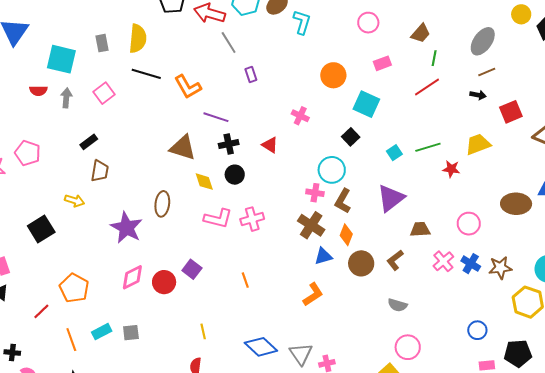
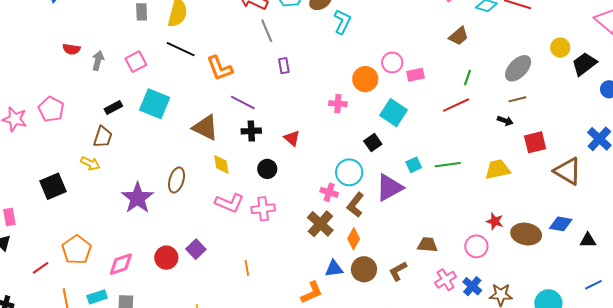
pink circle: (368, 23) -> (392, 63), moved
brown trapezoid: (421, 33) -> (459, 36), moved
cyan square: (61, 59) -> (155, 104), moved
pink cross: (300, 116) -> (338, 104), moved, turned -30
red star: (451, 169) -> (495, 221), moved
brown trapezoid: (100, 171) -> (103, 137), moved
black circle: (235, 175) -> (267, 169), moved
purple triangle: (391, 198) -> (389, 188), moved
blue triangle: (323, 256) -> (334, 269), moved
pink diamond: (132, 277) -> (121, 264), moved

